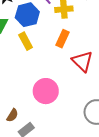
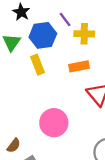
orange rectangle: (62, 39) -> (79, 66), turned 48

